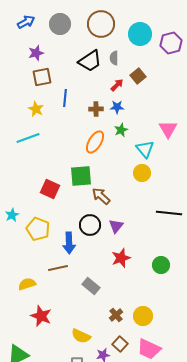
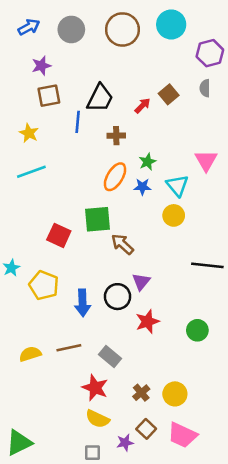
cyan circle: (140, 34) -> (171, 24), moved
gray semicircle: (114, 58) -> (205, 88), moved
black trapezoid: (90, 61) -> (100, 98), moved, turned -30
blue star: (117, 107) -> (142, 187), moved
yellow star: (36, 109) -> (29, 133), moved
black circle: (90, 225) -> (117, 297), moved
brown line: (58, 268) -> (69, 348), moved
red star: (41, 316) -> (95, 388), moved

